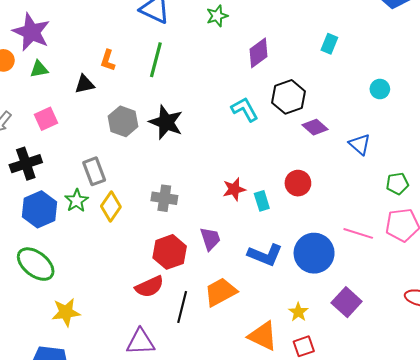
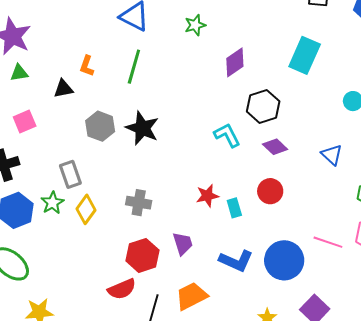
cyan rectangle: (329, 44) -> (305, 55), size x1.8
cyan L-shape: (245, 109) -> (227, 135), moved
purple diamond: (315, 127) -> (275, 147), moved

